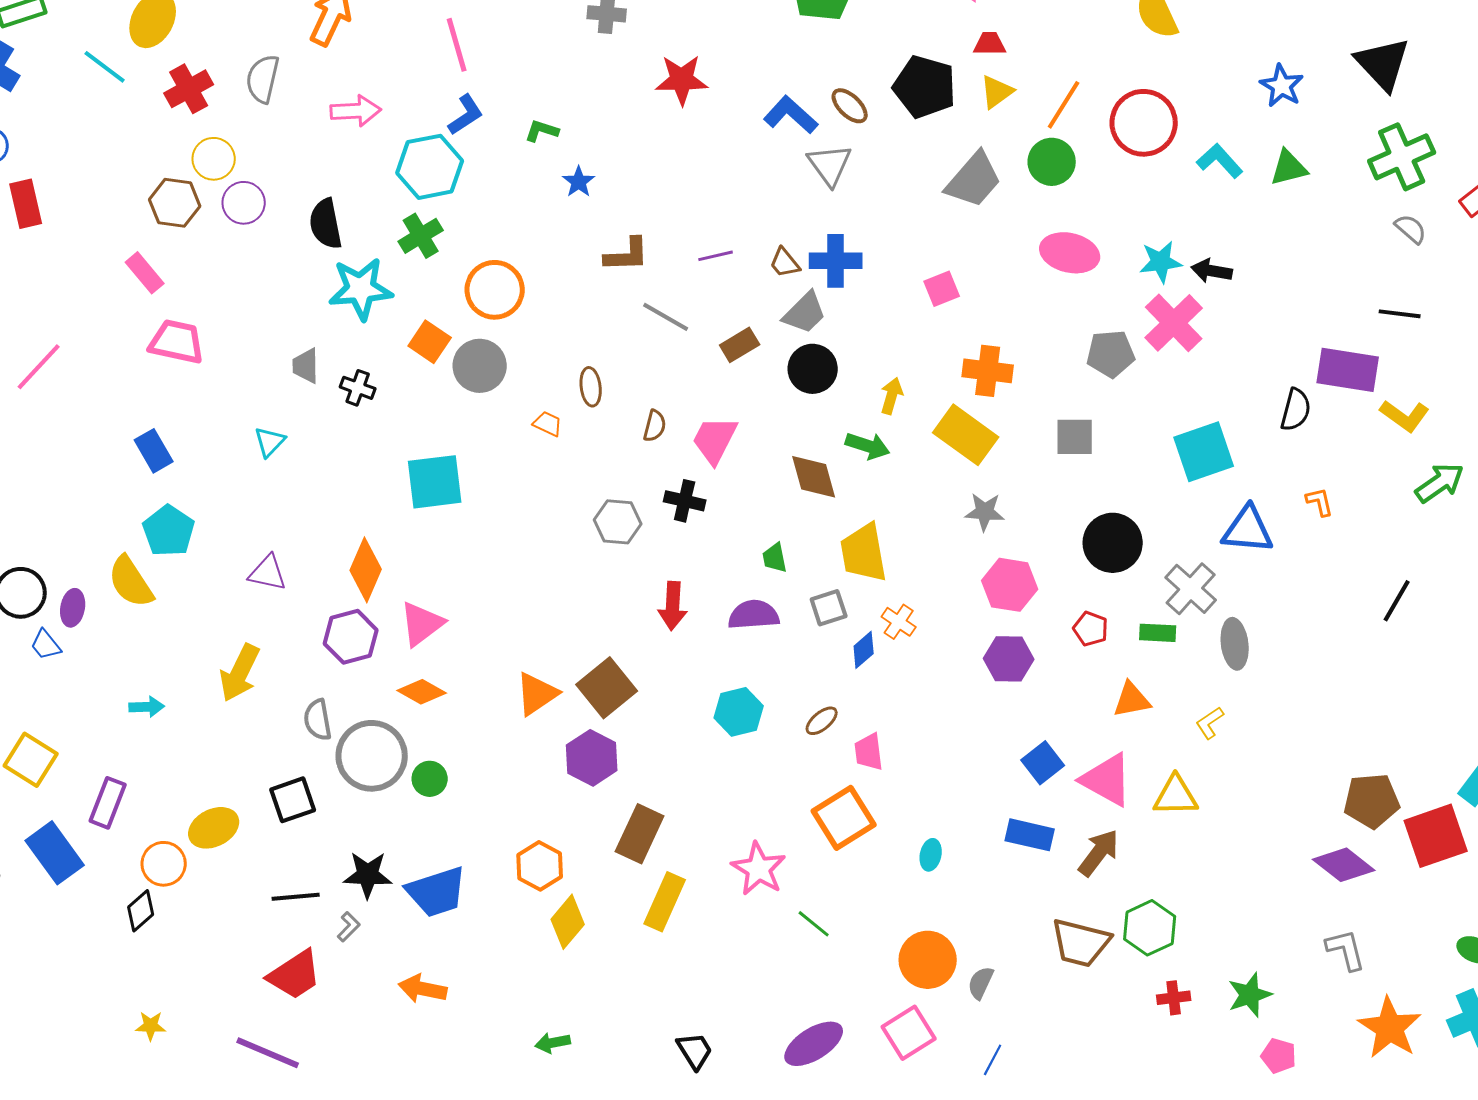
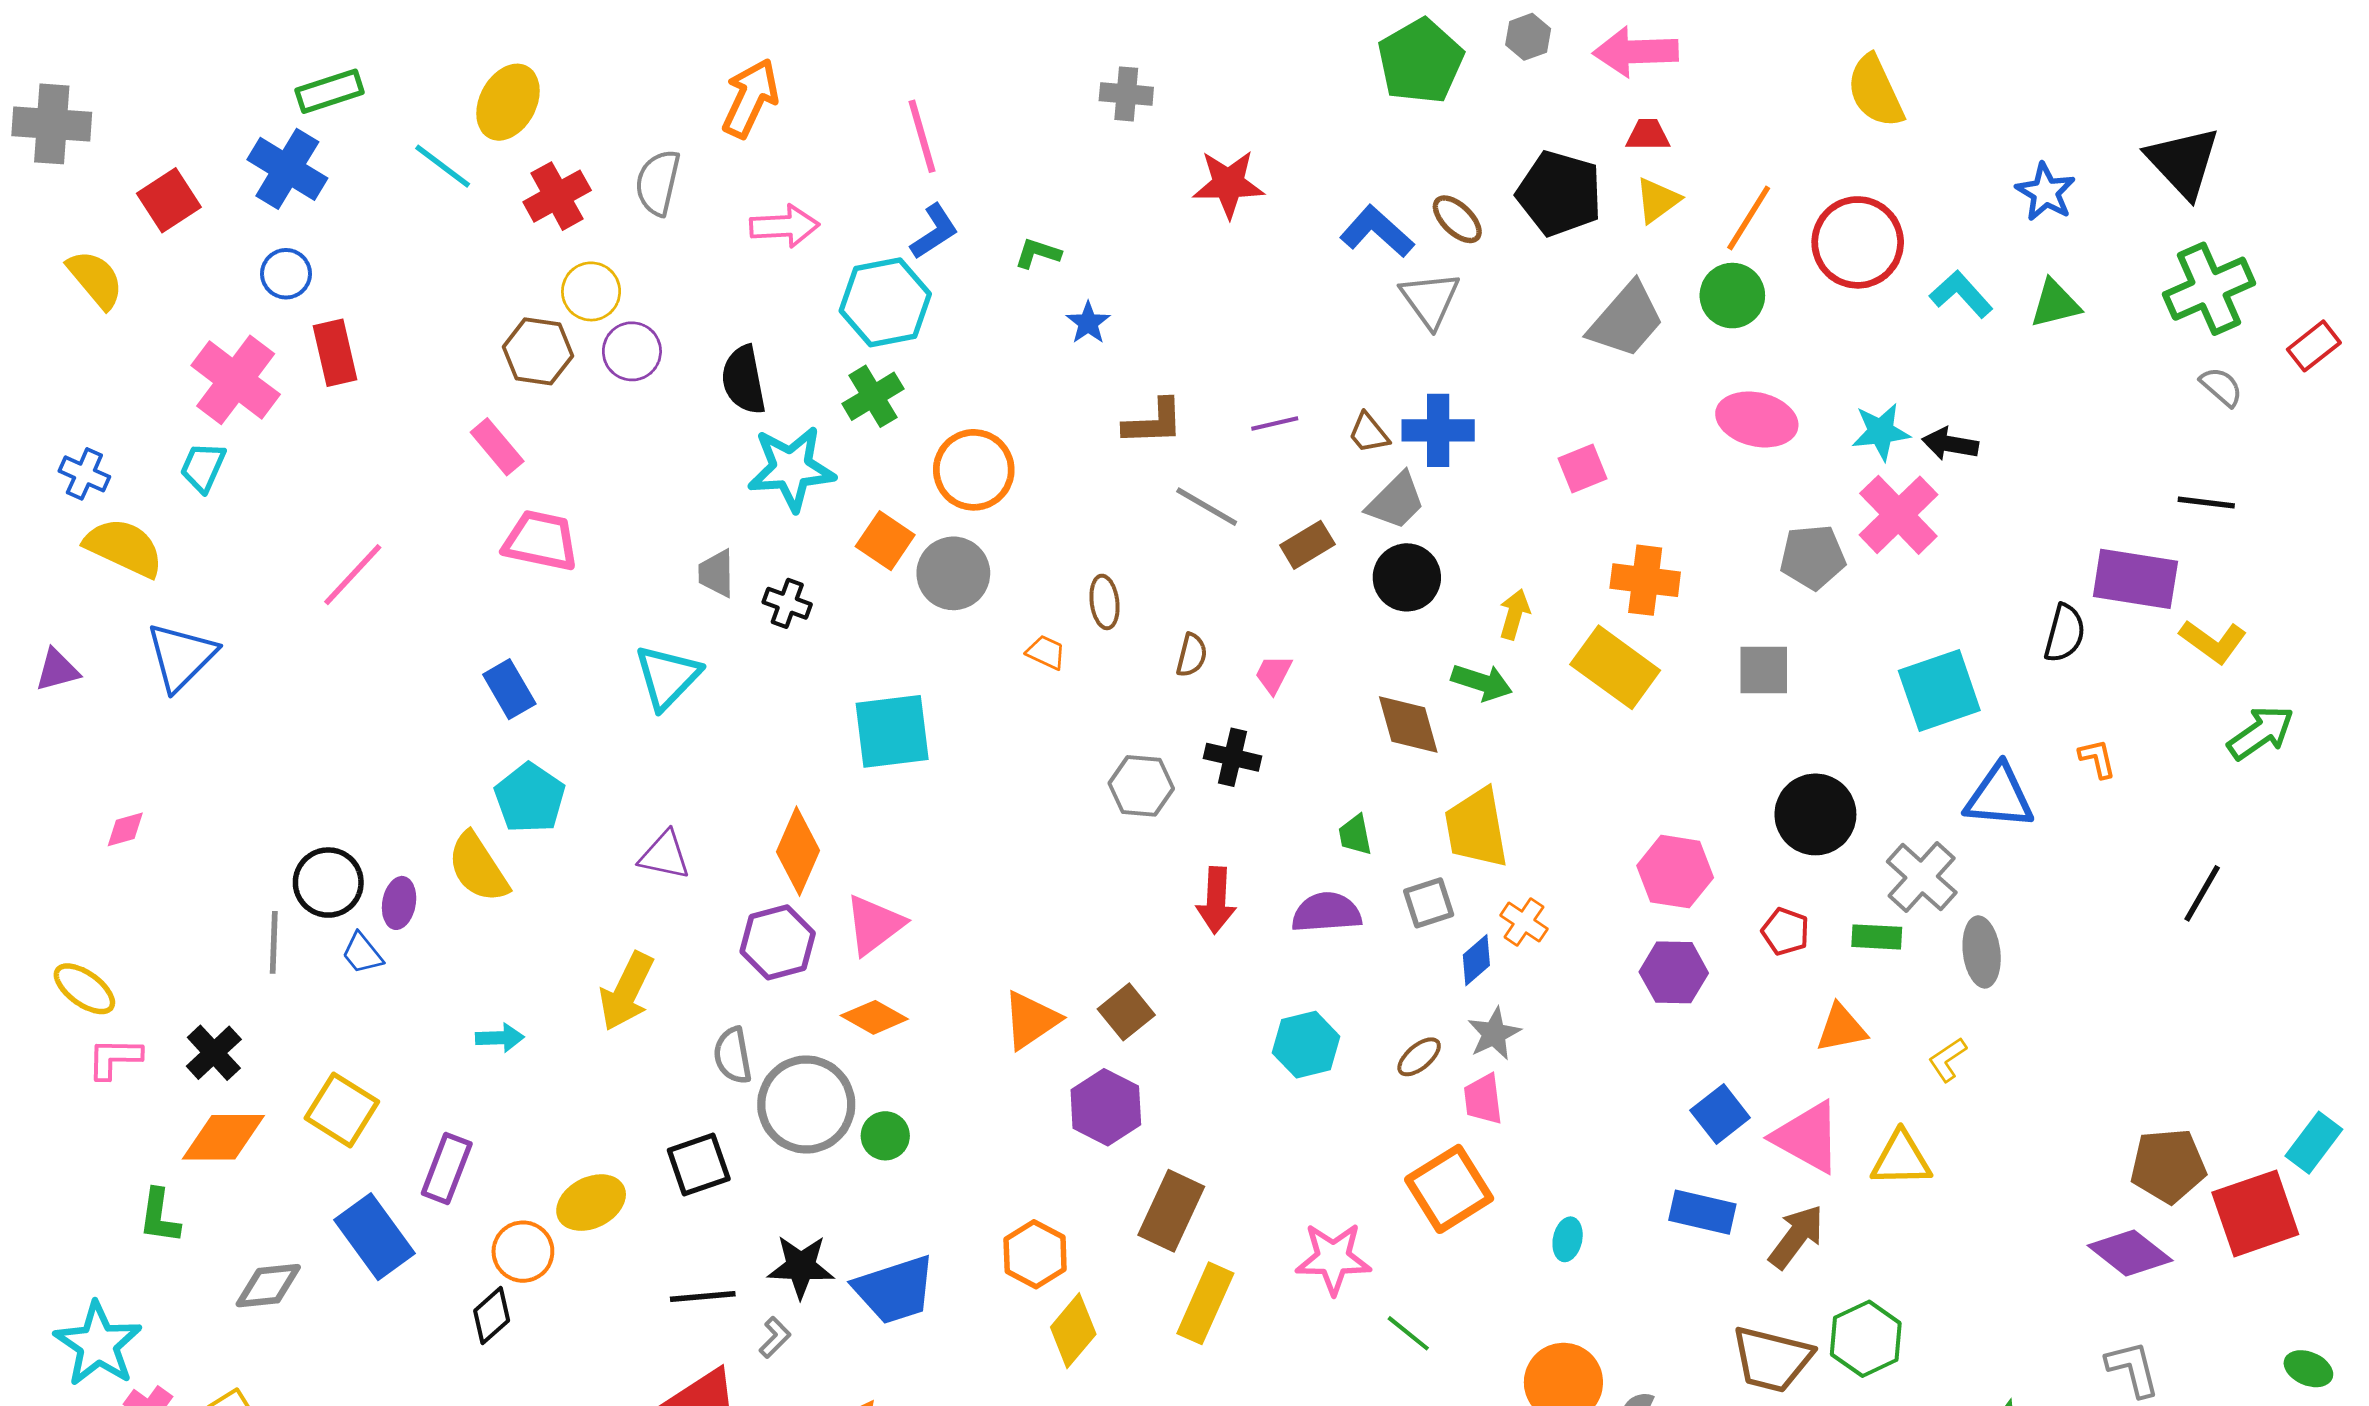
pink trapezoid: (715, 440) -> (1273, 674), size x0.6
cyan triangle: (270, 442) -> (667, 677), size x1.6
gray star: (985, 512) -> (1494, 1034), moved, turned -30
brown square: (607, 688) -> (1126, 1012), size x0.7
pink star: (759, 869) -> (1333, 1258), turned -30

